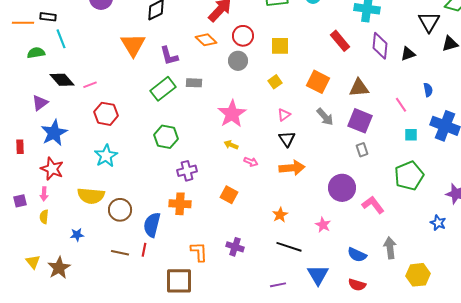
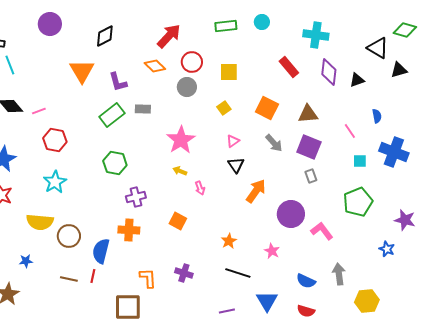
black triangle: (429, 22) -> (378, 48), turned -30
pink arrow: (251, 162) -> (200, 188), turned 48
orange arrow: (292, 168) -> (256, 191), moved, turned -50

